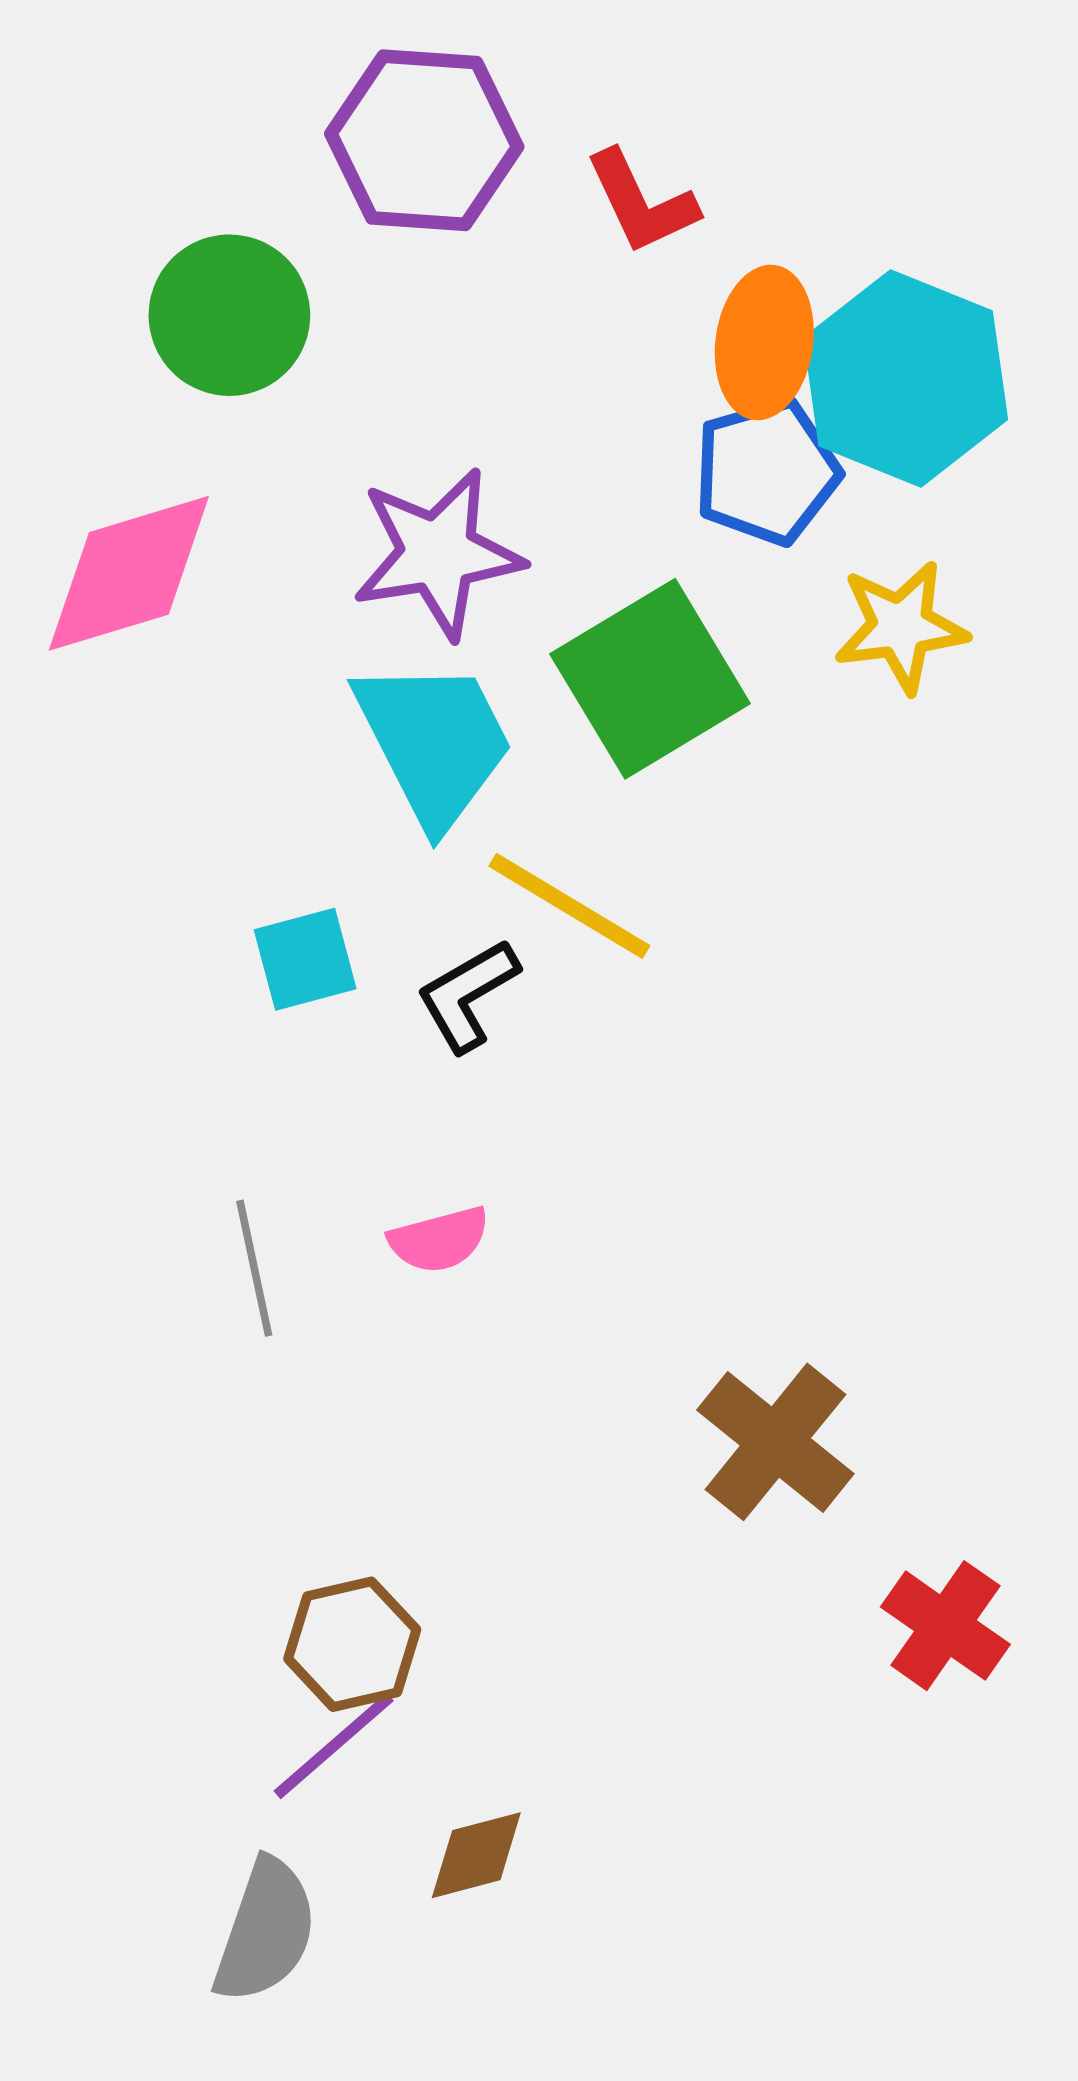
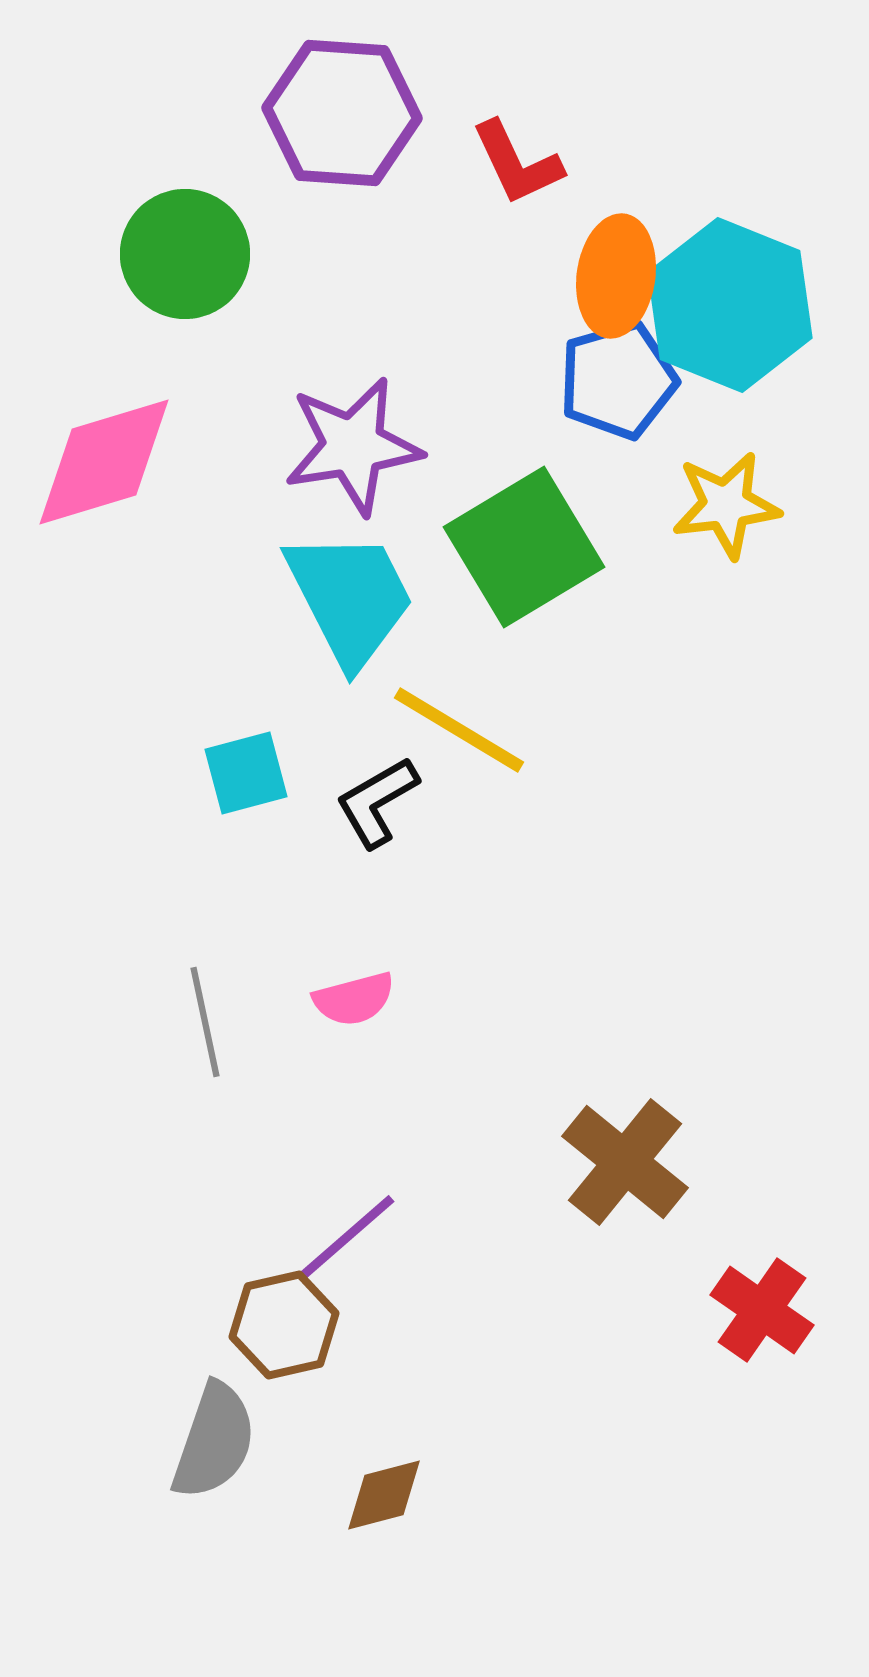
purple line: (334, 1746) -> (346, 1238), moved
gray semicircle: (265, 1931) -> (214, 1441), moved

